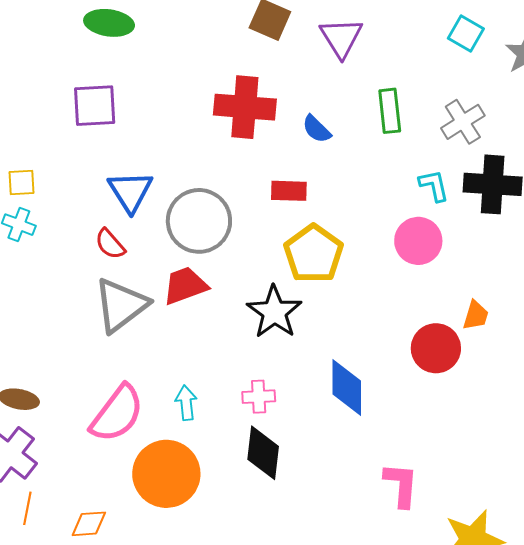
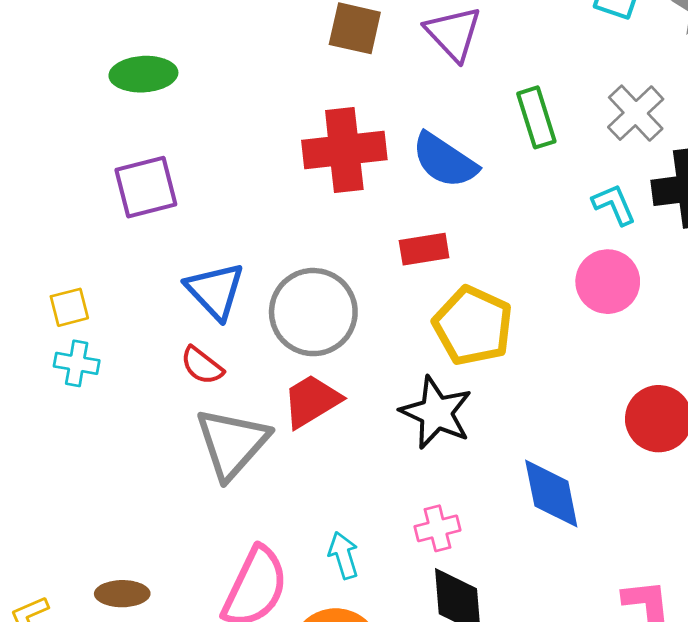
blue semicircle: (317, 129) -> (445, 160), size x1.6

